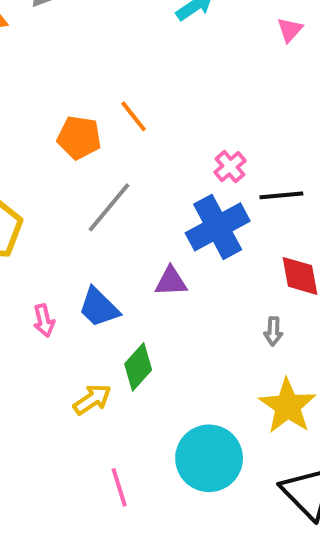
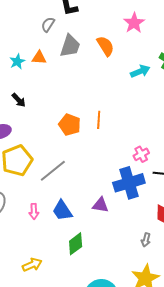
orange line: (134, 116) -> (99, 120), turned 30
gray line: (109, 207) -> (53, 171), moved
yellow arrow: (92, 399) -> (32, 265), moved

